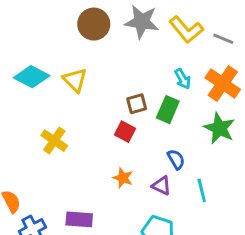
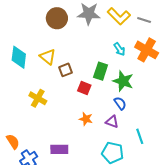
cyan diamond: (32, 77) -> (19, 57), turned 75
brown square: (137, 104) -> (65, 70), moved
green rectangle: (168, 110) -> (101, 71), moved
green star: (219, 128) -> (123, 81), moved
cyan line: (202, 190) -> (140, 136), moved

